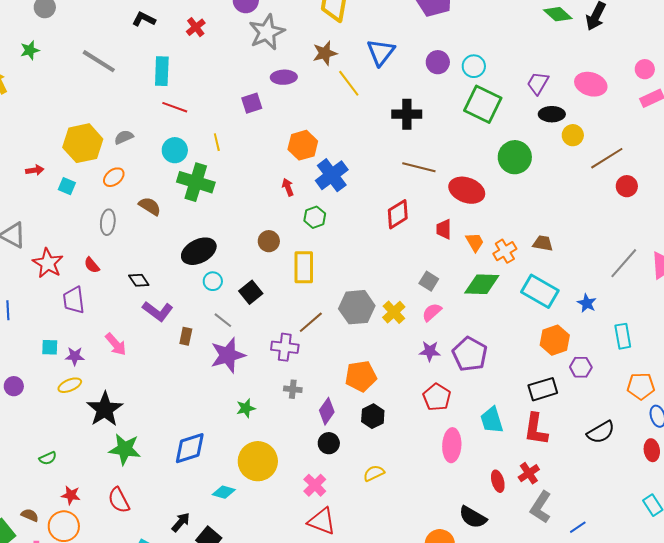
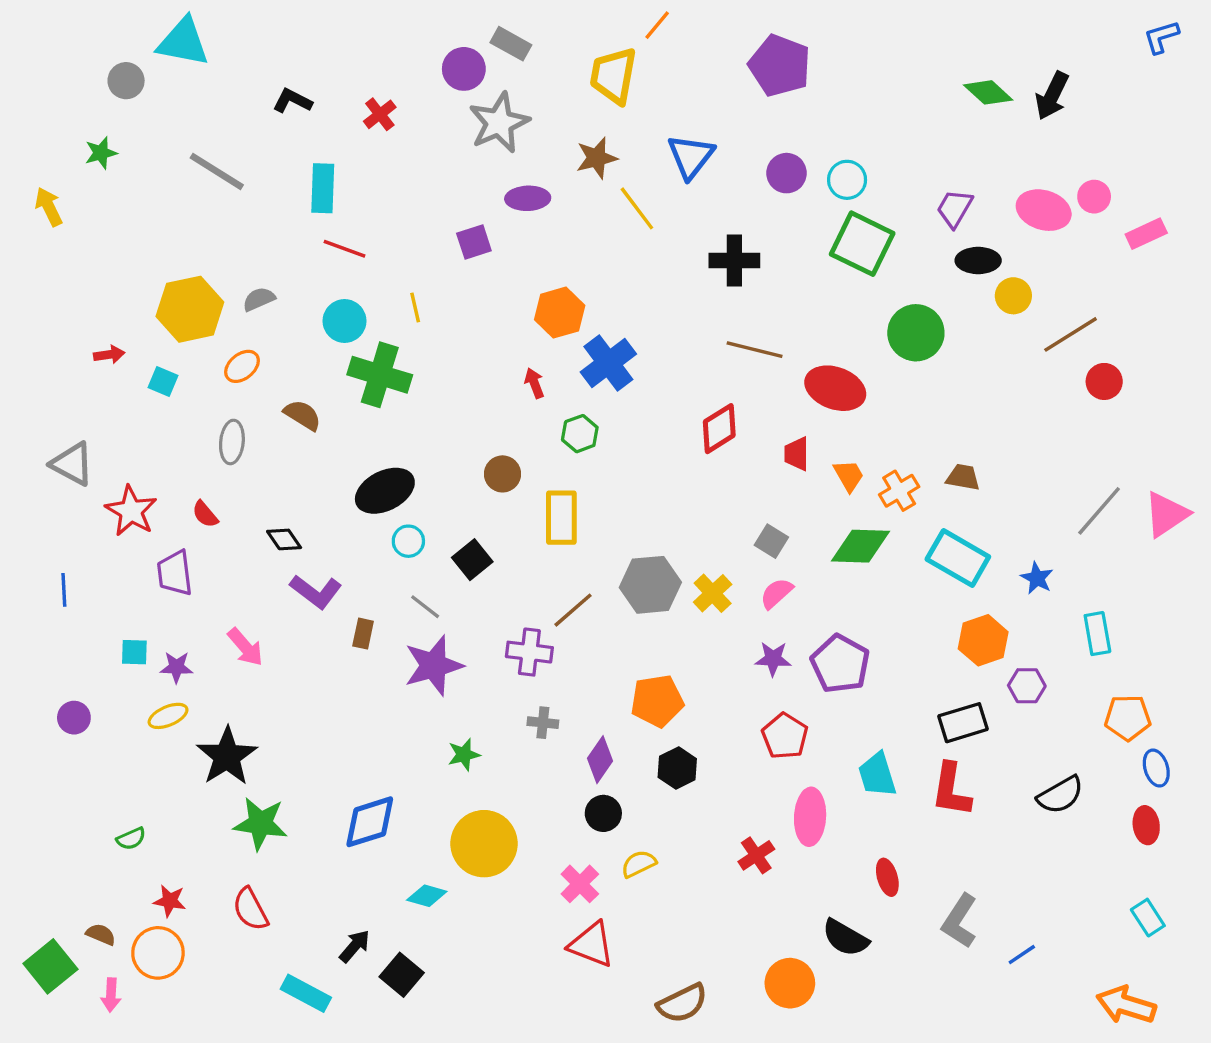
pink circle: (645, 69) -> (1094, 197), moved
yellow semicircle: (374, 473) -> (639, 864), moved
red cross: (529, 473) -> (756, 855), moved

